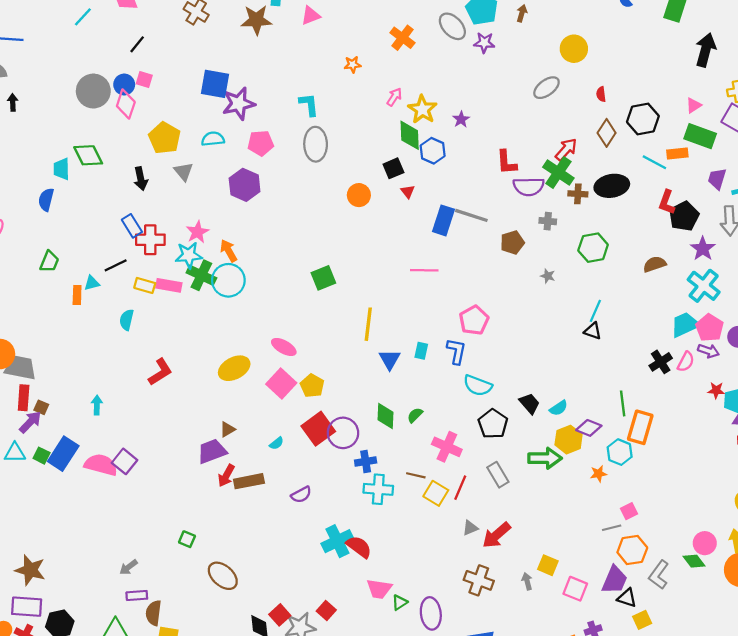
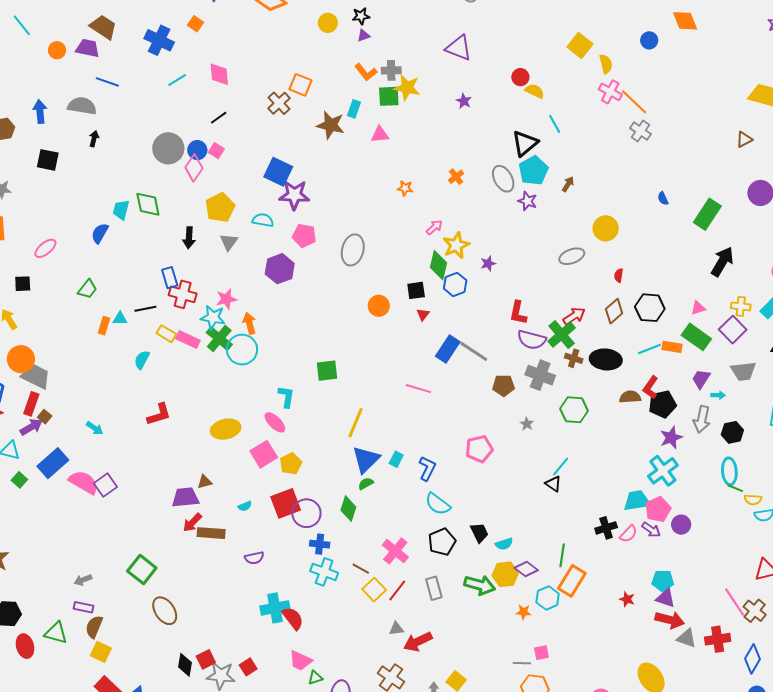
orange cross: (402, 38) -> (456, 177), size x0.7
cyan L-shape: (309, 105) -> (286, 397), moved
cyan line: (654, 162) -> (649, 349), turned -65
gray cross: (548, 221) -> (540, 375), size x1.8
brown semicircle: (655, 264) -> (630, 397), moved
pink pentagon: (474, 320) -> (479, 449), moved
blue triangle: (390, 360) -> (366, 459), size x1.4
red star: (716, 390) -> (627, 599), moved
cyan arrow: (97, 405) -> (95, 428), turned 108
green semicircle: (415, 415) -> (366, 484), moved
green square: (42, 456) -> (19, 480), moved
green square: (187, 539) -> (142, 569), size x1.8

